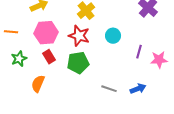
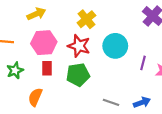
cyan circle: (113, 36) -> (115, 46), size x1.5
red rectangle: (49, 57) -> (47, 68), turned 32

